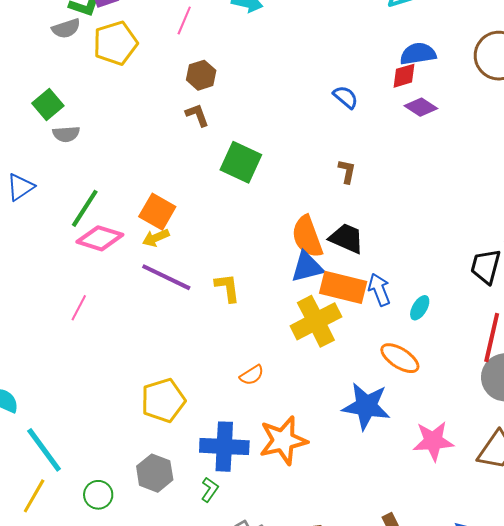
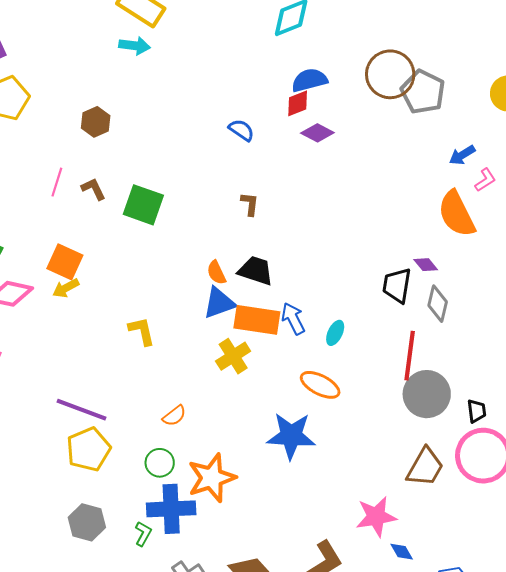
pink line: (184, 20) -> (57, 182), moved
brown L-shape: (197, 115) -> (93, 189), moved
orange semicircle: (307, 237) -> (216, 273), size x0.6
purple line: (166, 277) -> (82, 410), moved
yellow cross: (316, 321) -> (233, 356), size x0.7
pink star: (433, 441) -> (376, 517), moved
blue cross: (224, 447) -> (171, 509), moved
green circle: (98, 495) -> (160, 463), moved

